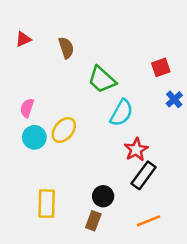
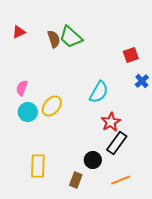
green trapezoid: (102, 80) -> (71, 37), moved
black circle: (103, 196) -> (93, 160), moved

